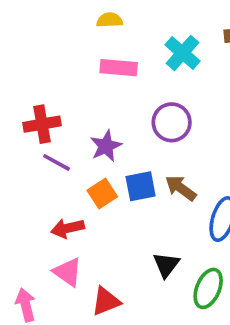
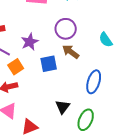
brown arrow: (181, 188) -> (71, 52), moved
orange square: (102, 194) -> (16, 67), moved

